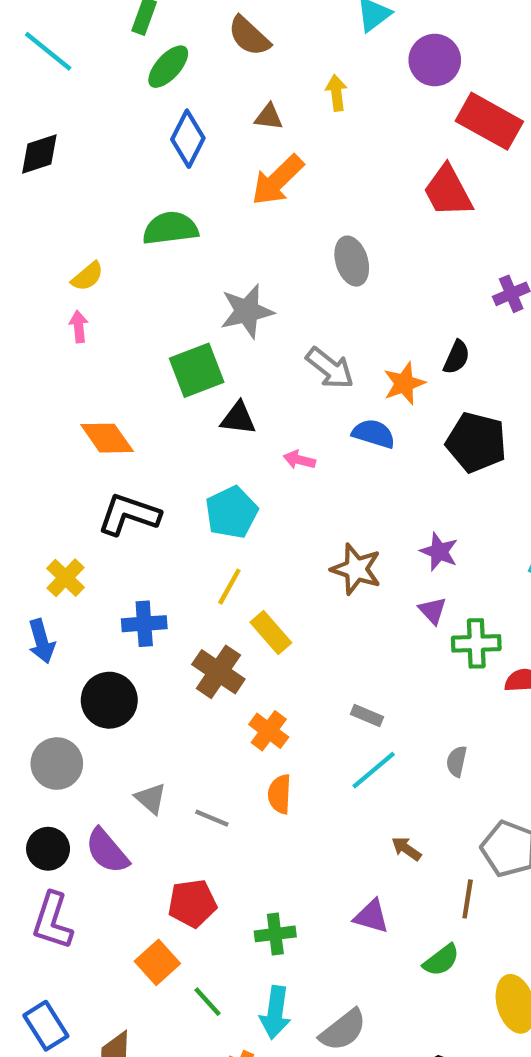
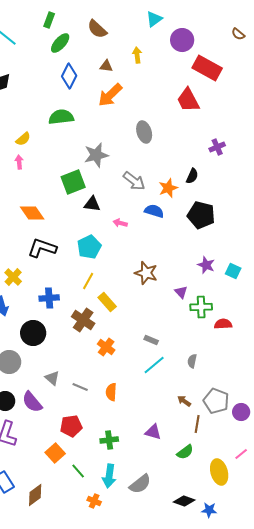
purple star: (439, 552) -> (206, 265), moved
orange semicircle: (280, 794) -> (111, 392), moved
brown arrow: (406, 849) -> (184, 401), moved

